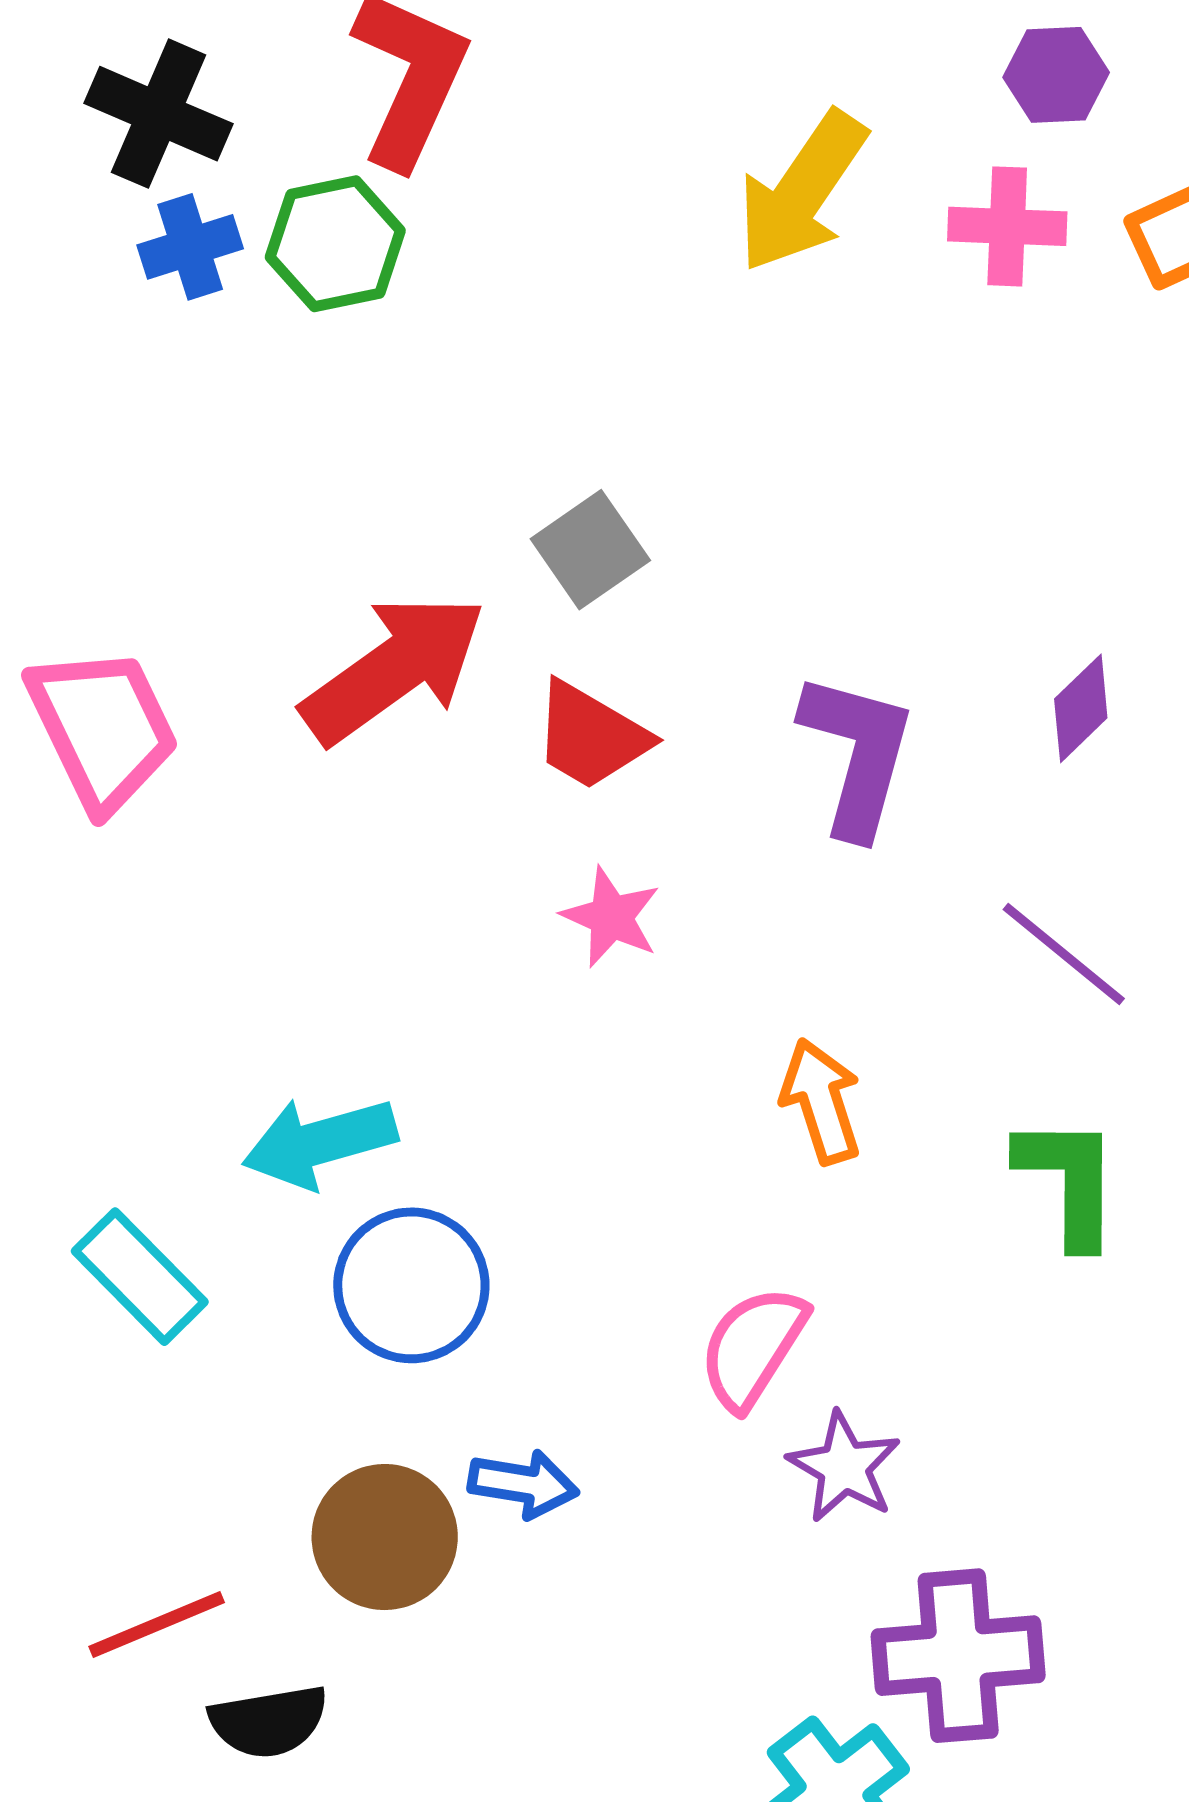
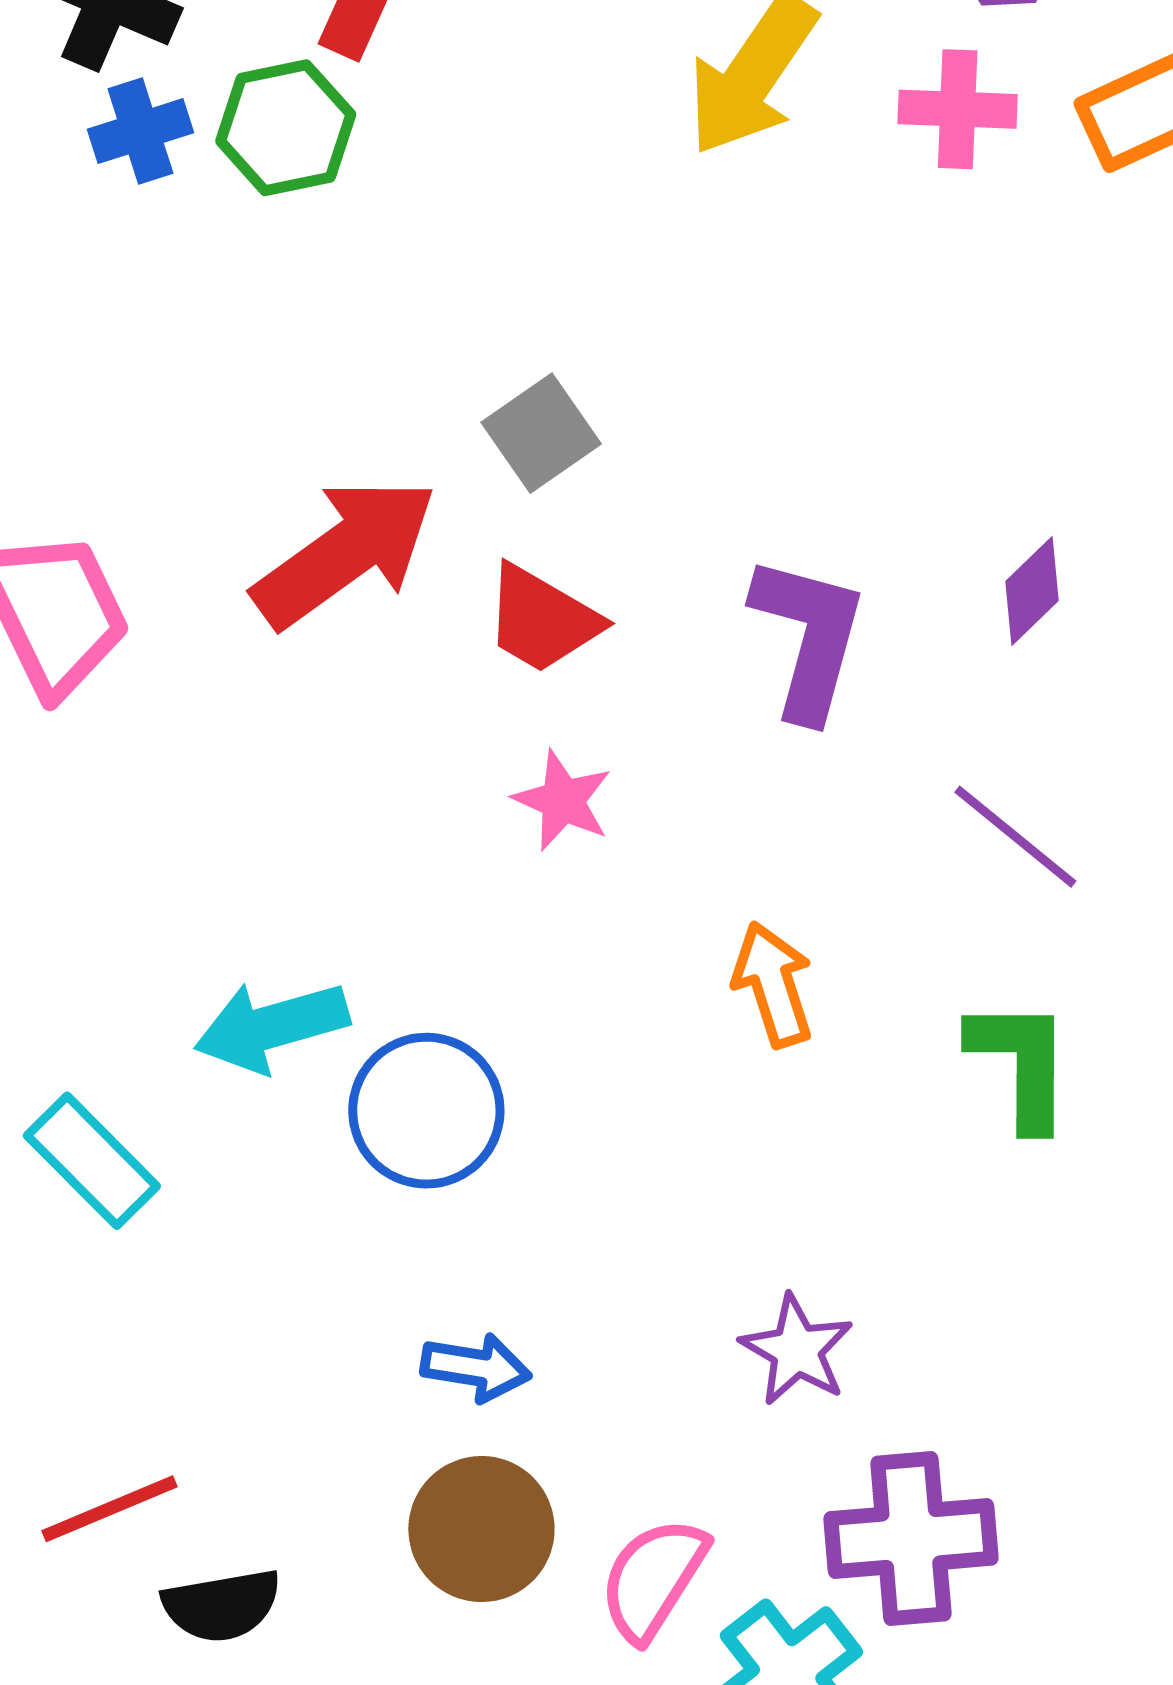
blue circle: (411, 1285) -> (426, 1111), moved
pink semicircle: (753, 1347) -> (653, 1579), moved
brown circle: (385, 1537) -> (481, 1529), moved

